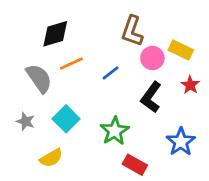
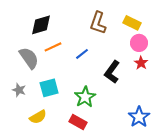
yellow rectangle: (181, 50) -> (132, 23), moved
pink circle: (152, 58) -> (139, 43), moved
cyan square: (66, 119) -> (49, 88), turned 30
blue star: (181, 142) -> (139, 117), moved
red rectangle: (135, 165) -> (78, 122), moved

